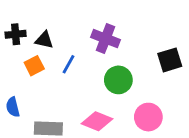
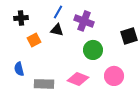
black triangle: (44, 40) -> (57, 30), moved
blue line: (68, 64) -> (58, 12), moved

